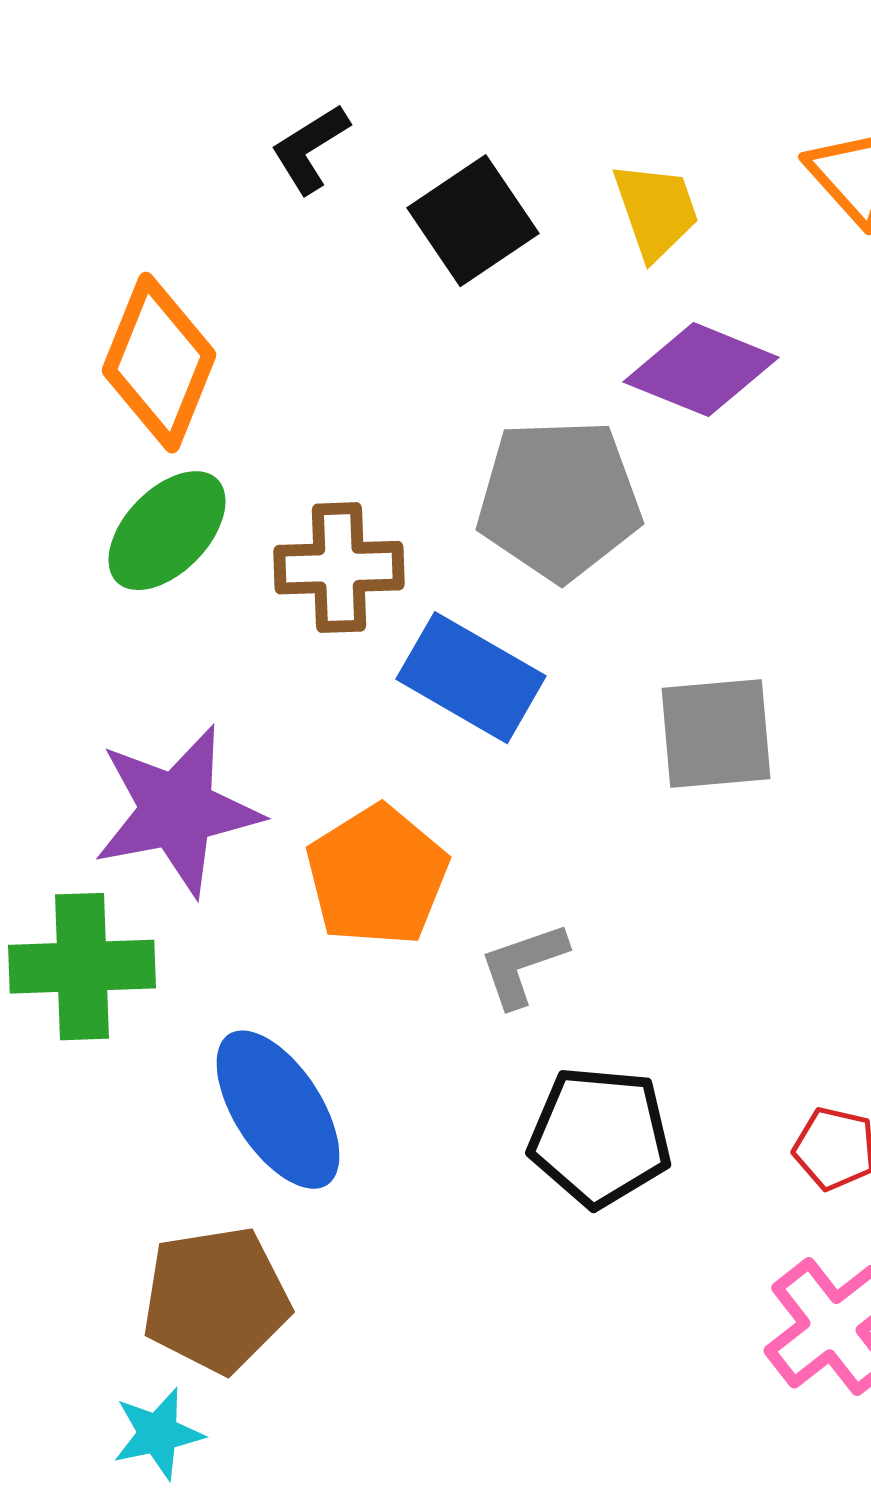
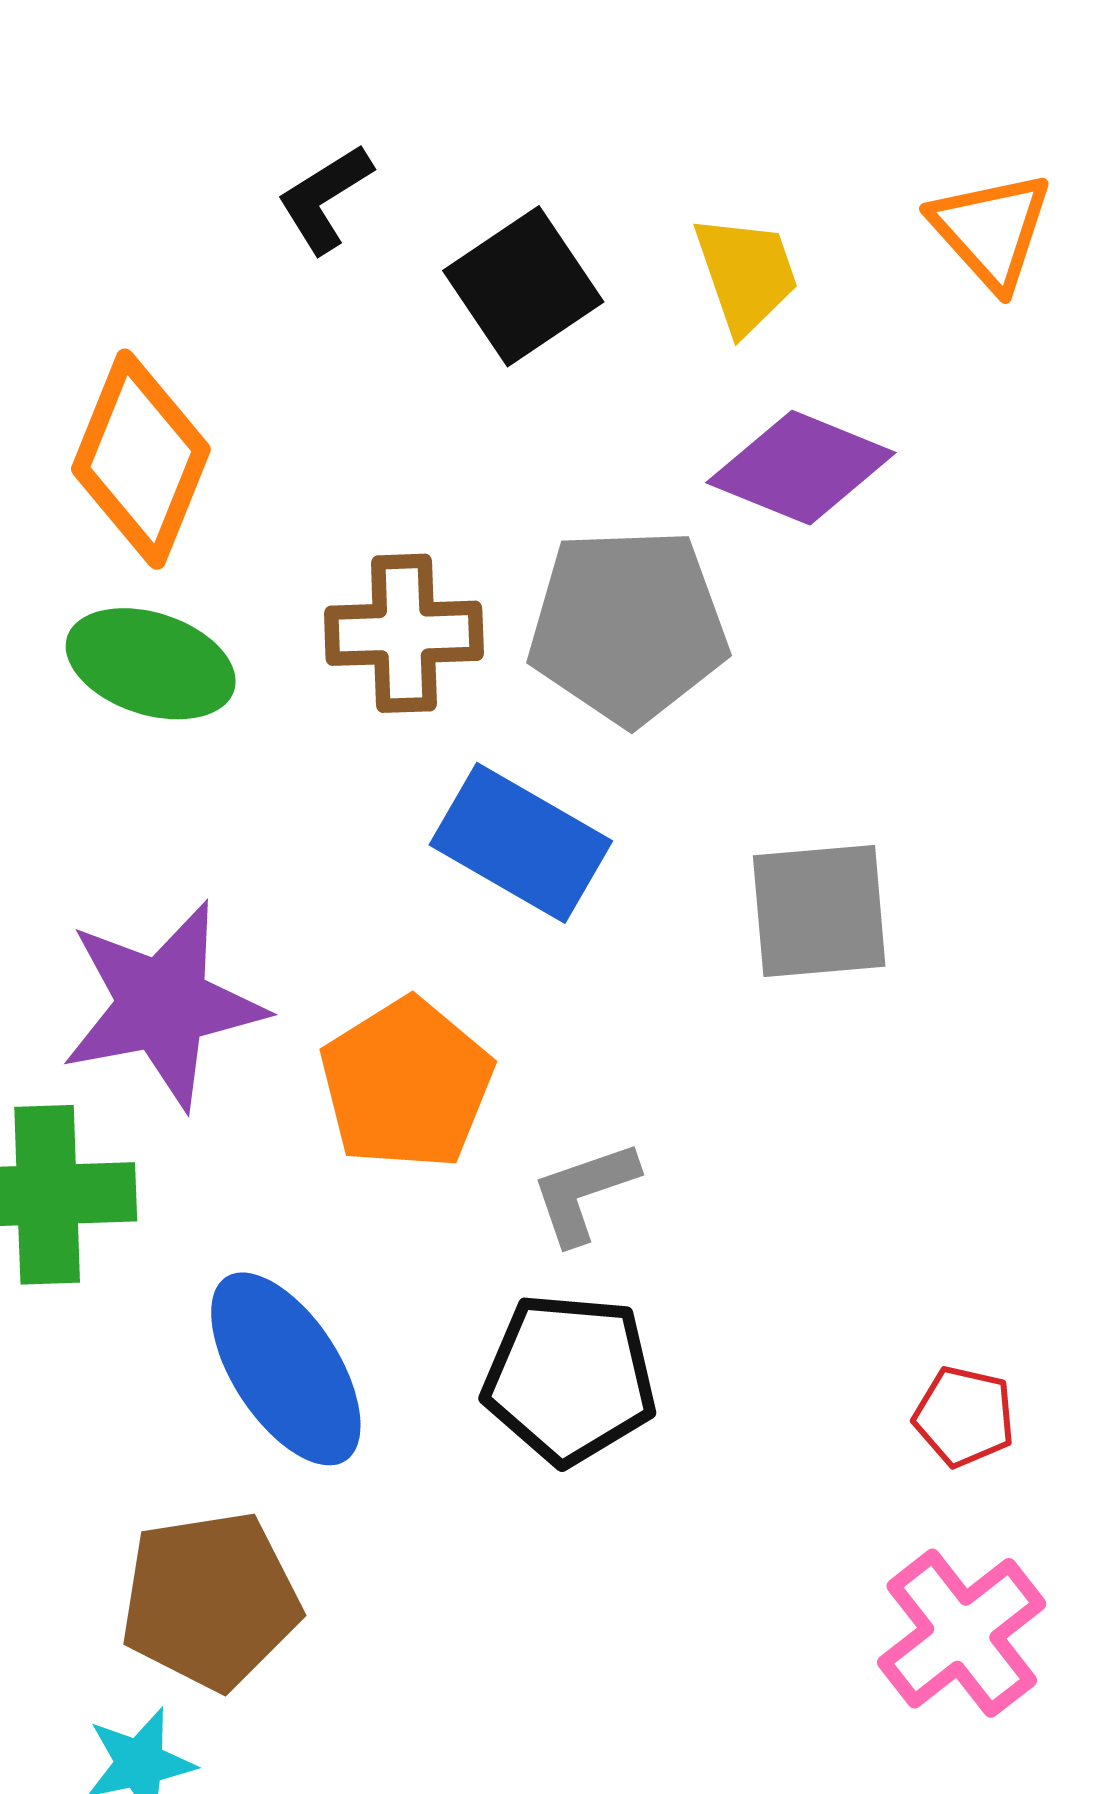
green ellipse: (167, 531) -> (151, 664), turned 64
brown cross: (339, 568) -> (404, 633), moved
black pentagon: (600, 1137) -> (570, 1379), moved

